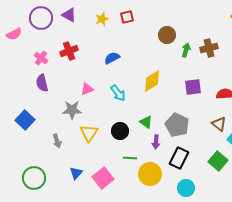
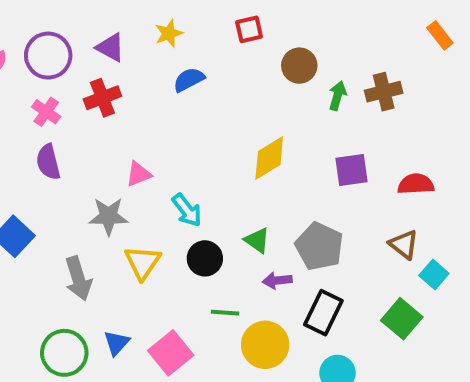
purple triangle: (69, 15) -> (110, 47), moved
red square: (127, 17) -> (249, 29), moved
purple circle: (41, 18) -> (48, 56), moved
blue semicircle: (112, 58) -> (189, 80), moved
cyan arrow: (118, 93) -> (187, 210), moved
gray arrow: (57, 141) -> (78, 279), size x1.5
purple arrow: (156, 142) -> (277, 281), turned 80
green circle: (34, 178) -> (64, 353), moved

